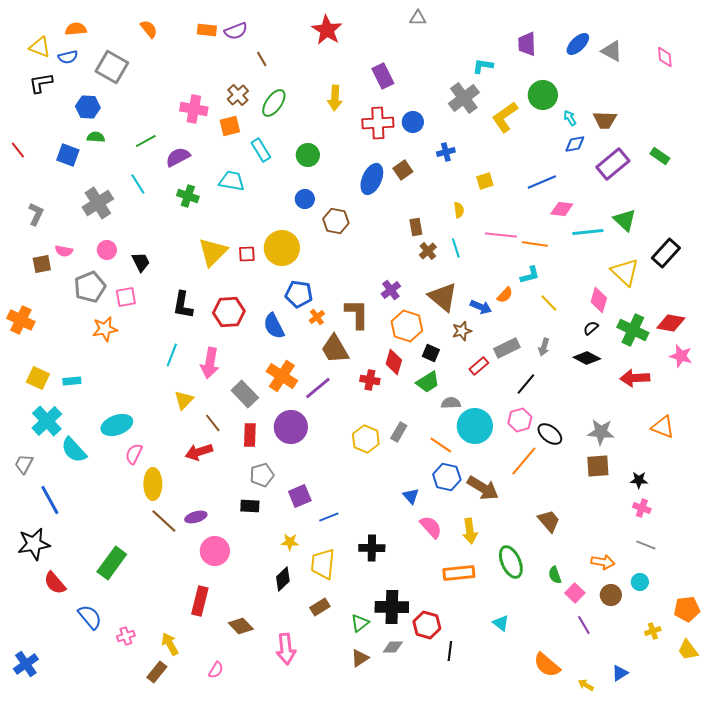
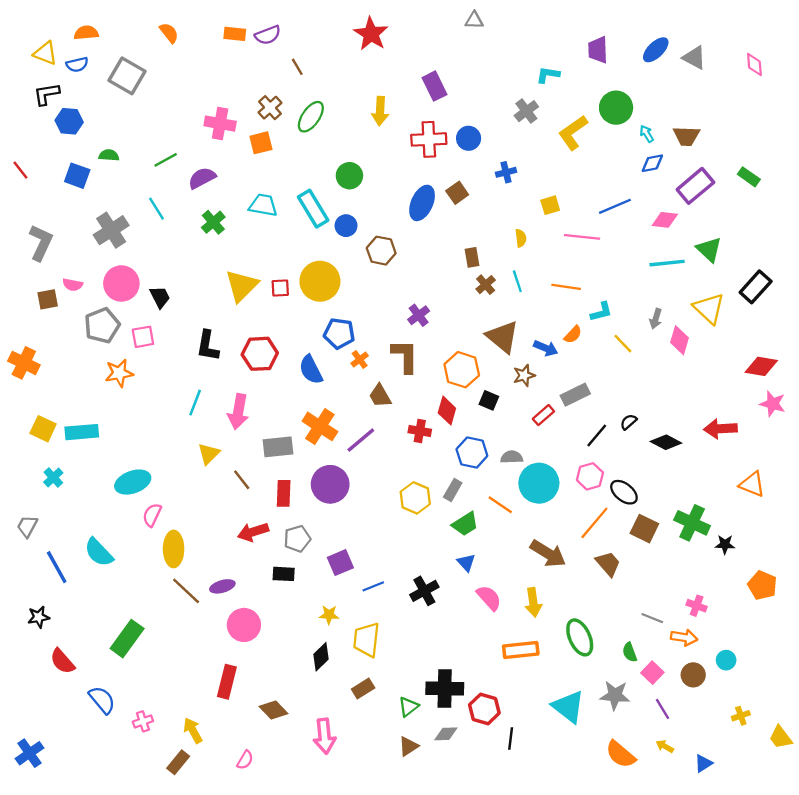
gray cross: (464, 98) -> (526, 111), size x0.7
blue hexagon: (88, 107) -> (69, 121), moved
cyan rectangle: (261, 150) -> (313, 209), moved, size x1.4
green cross: (188, 196) -> (213, 222), turned 30
pink diamond: (562, 209) -> (665, 220), moved
gray L-shape: (36, 214) -> (41, 243), size x1.4
pink line: (501, 235) -> (582, 237), moved
orange line: (535, 244) -> (566, 287), moved
pink circle: (107, 250) -> (121, 283), size x1.6
purple cross: (391, 290) -> (419, 315), moved
black semicircle: (591, 328) -> (629, 422), moved
green cross: (633, 330) -> (692, 523), moved
gray arrow: (544, 347) -> (656, 319), moved
brown trapezoid: (335, 349) -> (380, 396), size x0.7
black diamond: (587, 358) -> (666, 442), moved
cyan rectangle: (72, 381) -> (82, 432), size x1.6
green trapezoid: (428, 382) -> (465, 524), moved
gray rectangle: (245, 394) -> (278, 447), turned -52
cyan cross: (47, 421) -> (53, 477), size x0.6
gray star: (601, 432) -> (615, 695), moved
cyan semicircle: (74, 450) -> (99, 552), moved
red arrow: (199, 452) -> (253, 532), moved
brown square: (598, 466) -> (644, 529), moved, turned 30
blue hexagon: (447, 477) -> (472, 453), moved
pink cross: (642, 508) -> (697, 606), moved
brown trapezoid: (549, 521) -> (608, 564), moved
black star: (34, 544) -> (39, 617), size x0.6
gray line: (646, 545) -> (652, 618), moved
black cross: (372, 548) -> (424, 591), moved, turned -30
orange pentagon: (687, 609) -> (762, 585), moved, turned 30
cyan triangle: (501, 623) -> (568, 707), size x1.8
yellow arrow: (586, 685) -> (665, 746), moved

